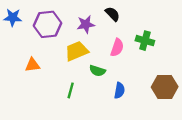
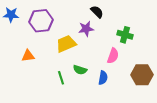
purple star: (86, 24) -> (86, 29), moved
pink semicircle: (117, 48) -> (113, 56), moved
green semicircle: (97, 71) -> (80, 70), moved
green line: (71, 90) -> (61, 78), turned -32

